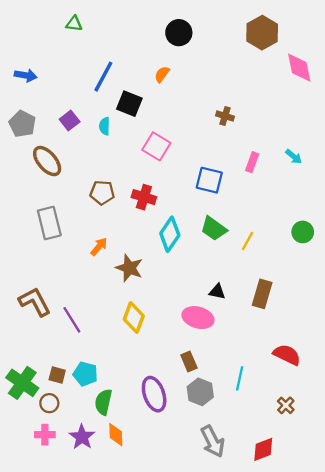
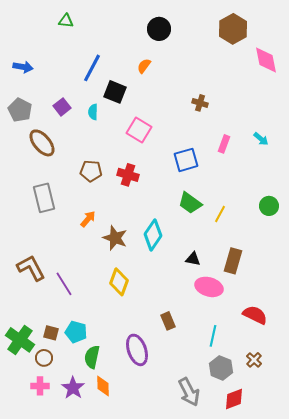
blue square: (209, 180) -> (186, 160), turned -30
cyan diamond: (170, 234) -> (153, 235), moved
pink ellipse: (198, 318) -> (209, 287), moved
gray hexagon: (200, 392) -> (221, 368), moved

